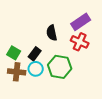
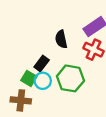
green square: (14, 53) -> (29, 78), moved
brown cross: (17, 72) -> (21, 100), moved

